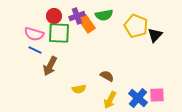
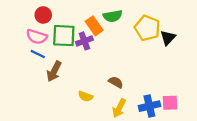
red circle: (54, 16) -> (43, 15), moved
purple cross: (77, 16) -> (84, 41), moved
yellow semicircle: (79, 89) -> (85, 96), turned 32
blue cross: (138, 98) -> (149, 106), turned 36

